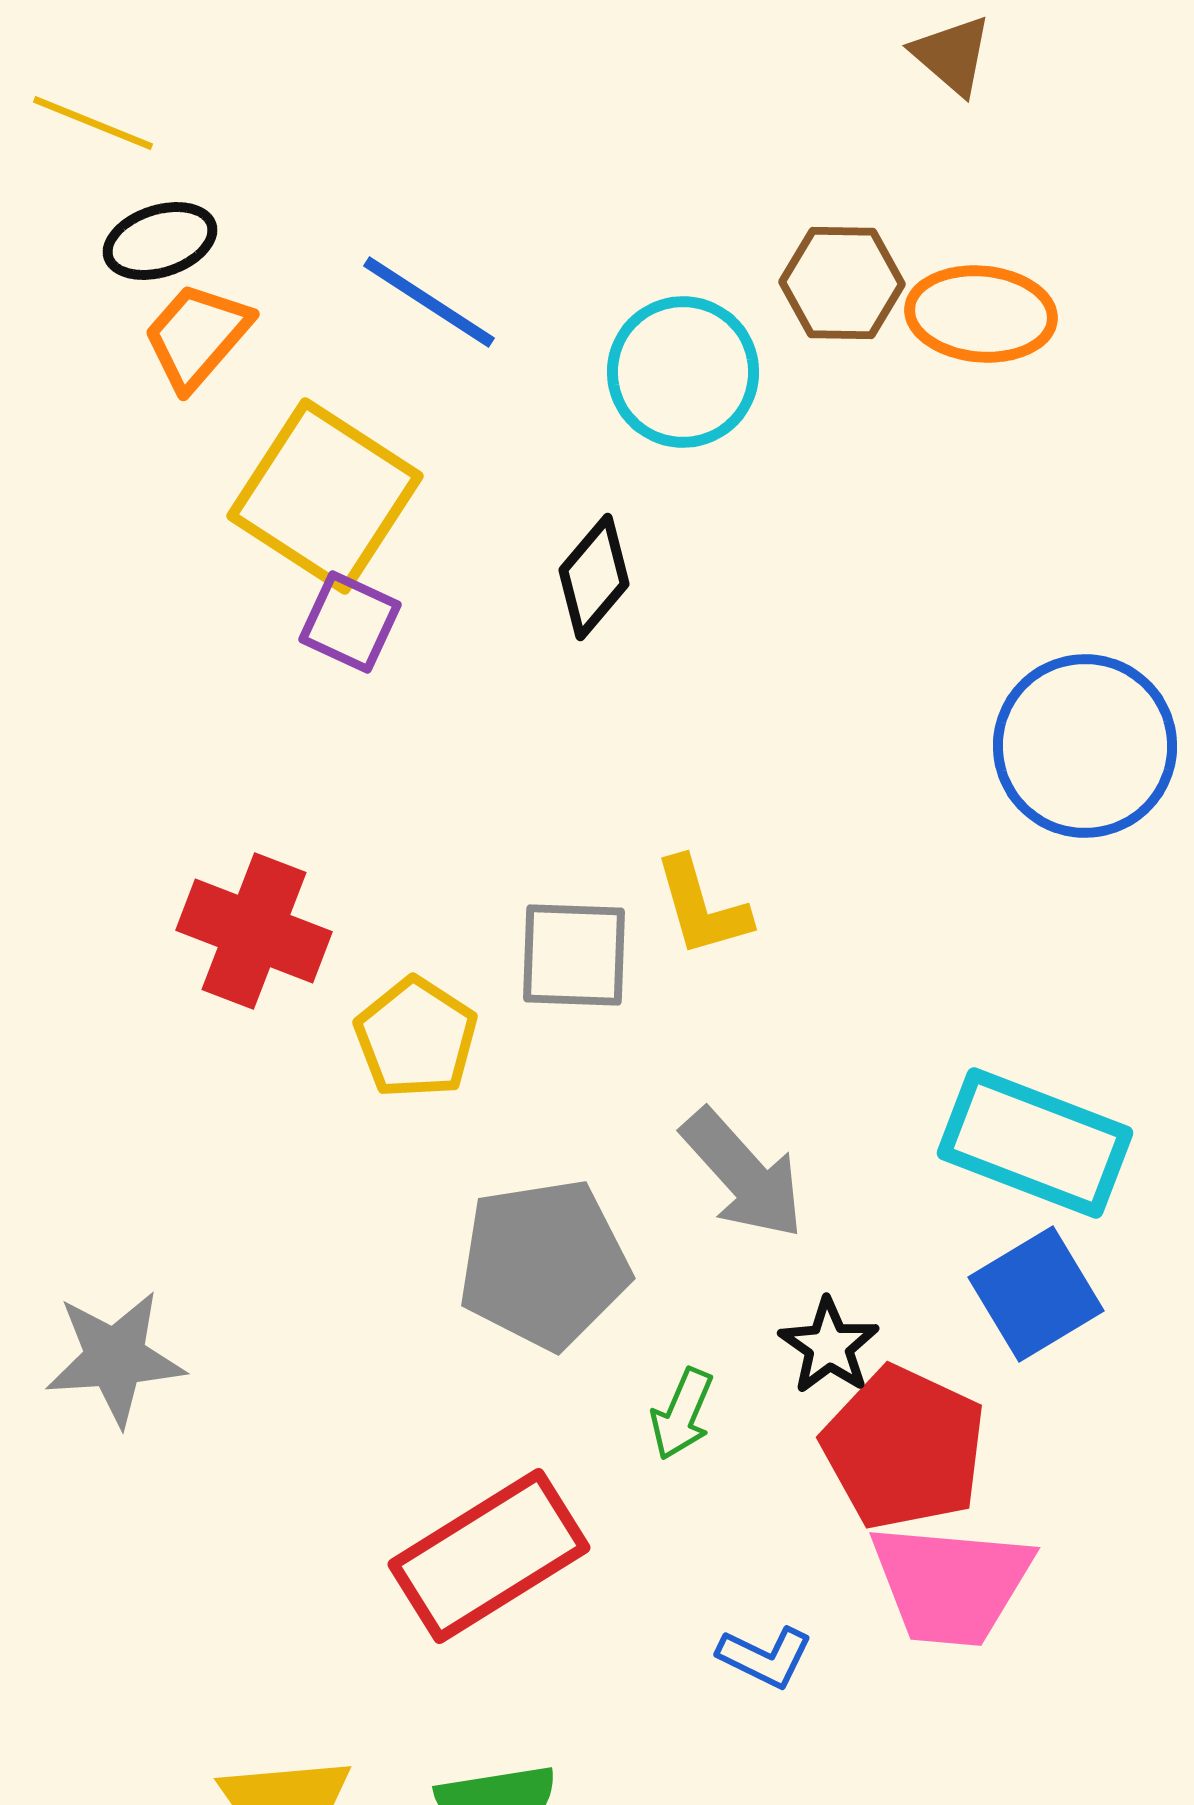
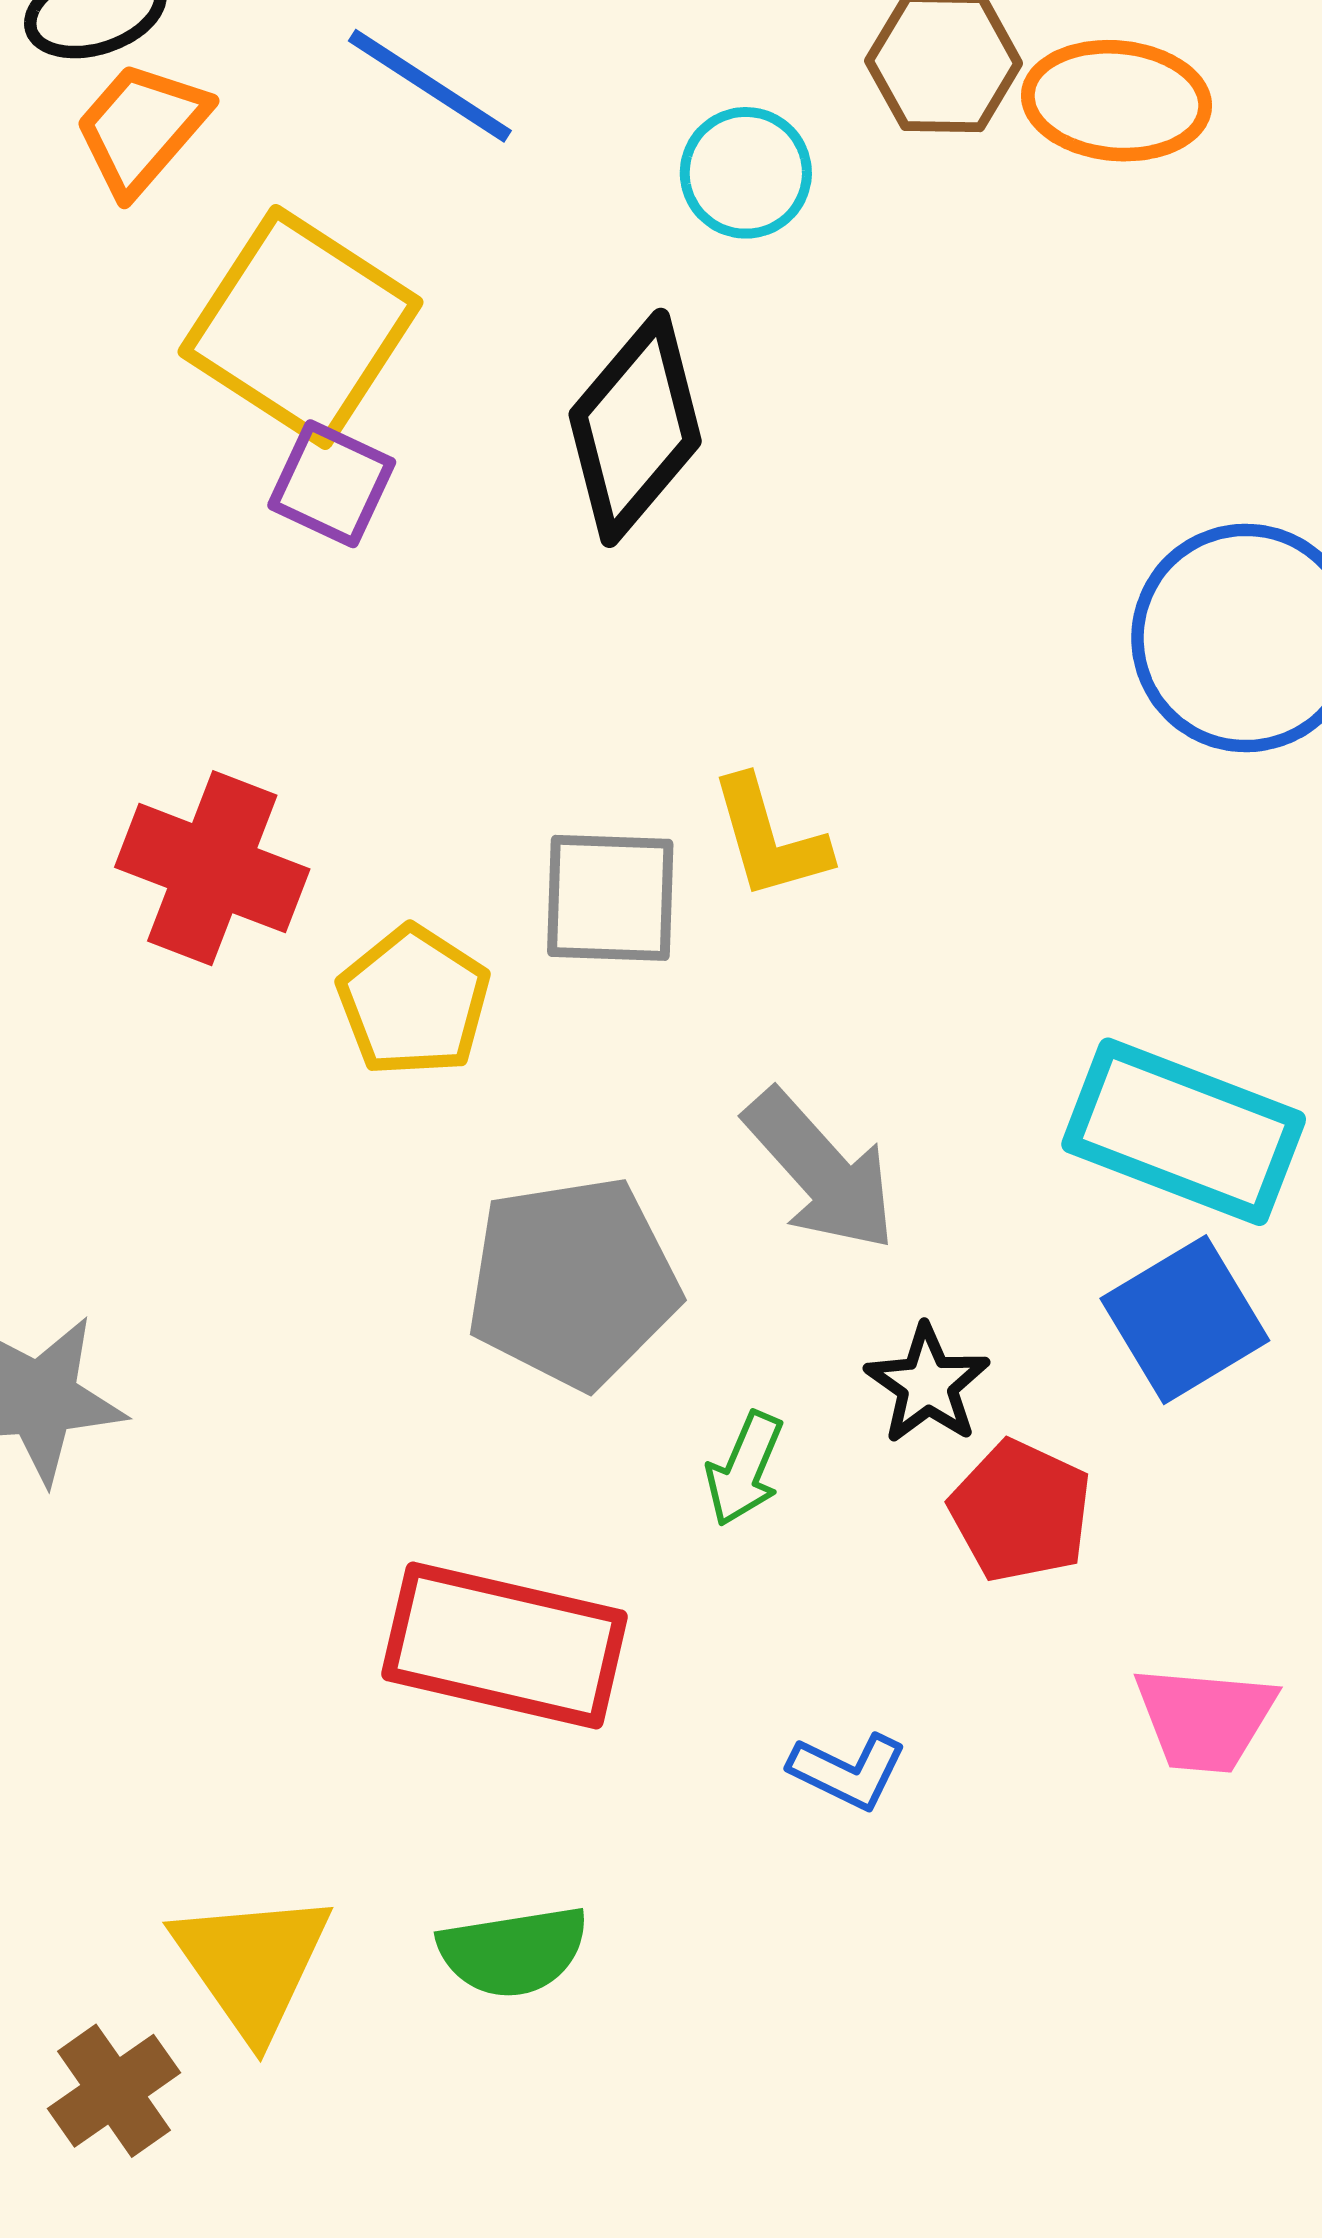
cyan circle: (683, 372) -> (746, 173), size x0.7
black diamond: (594, 577) -> (635, 428), size x1.5
red pentagon: (904, 1448) -> (1021, 1511), size x0.7
red rectangle: (489, 1556) -> (505, 1645), turned 45
pink trapezoid: (951, 1584) -> (1205, 1719), moved, size x0.7

